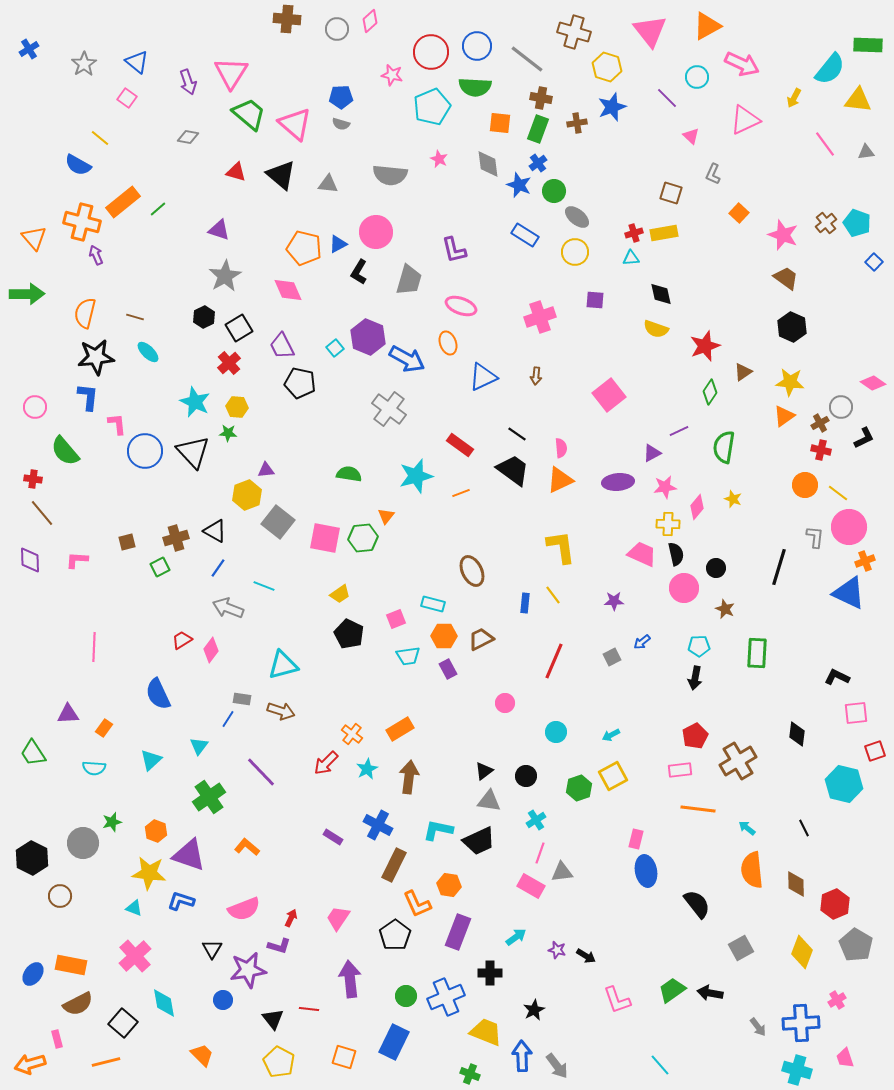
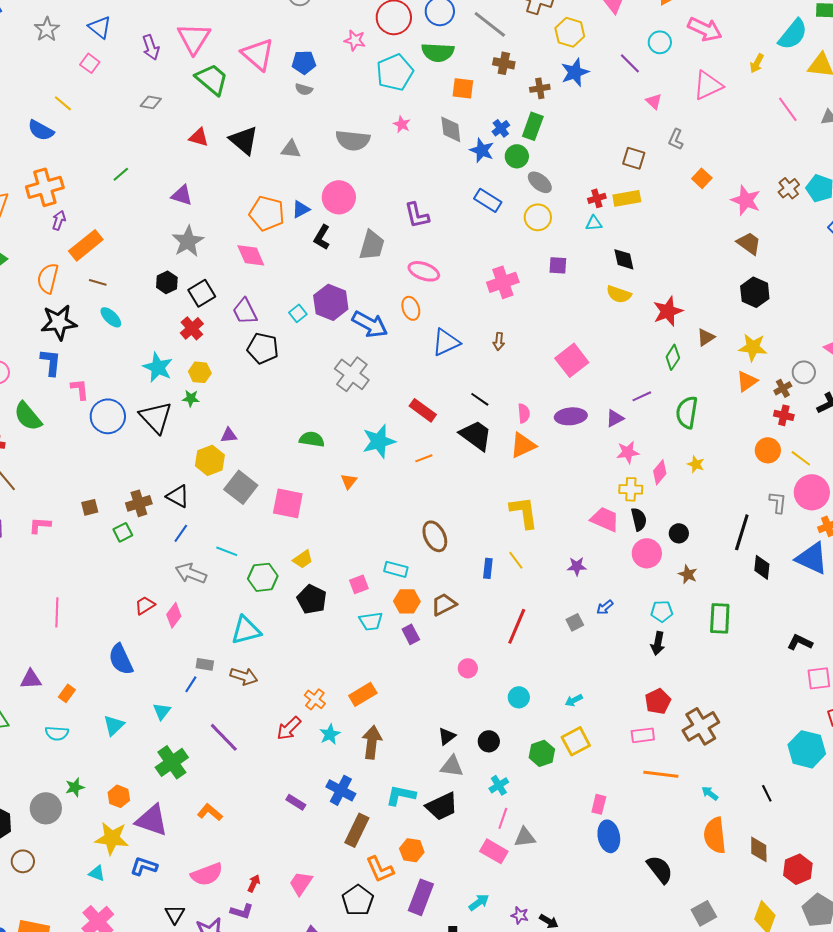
pink triangle: (295, 124) -> (258, 54), moved
green rectangle: (538, 129) -> (533, 126), moved
orange rectangle: (123, 202) -> (86, 245), moved
orange cross: (82, 222) -> (45, 187), turned -30
purple arrow: (96, 255) -> (59, 220), turned 42
purple ellipse: (618, 482) -> (571, 416), moved
green hexagon: (363, 538) -> (263, 577), moved
black diamond: (797, 734) -> (762, 567), moved

